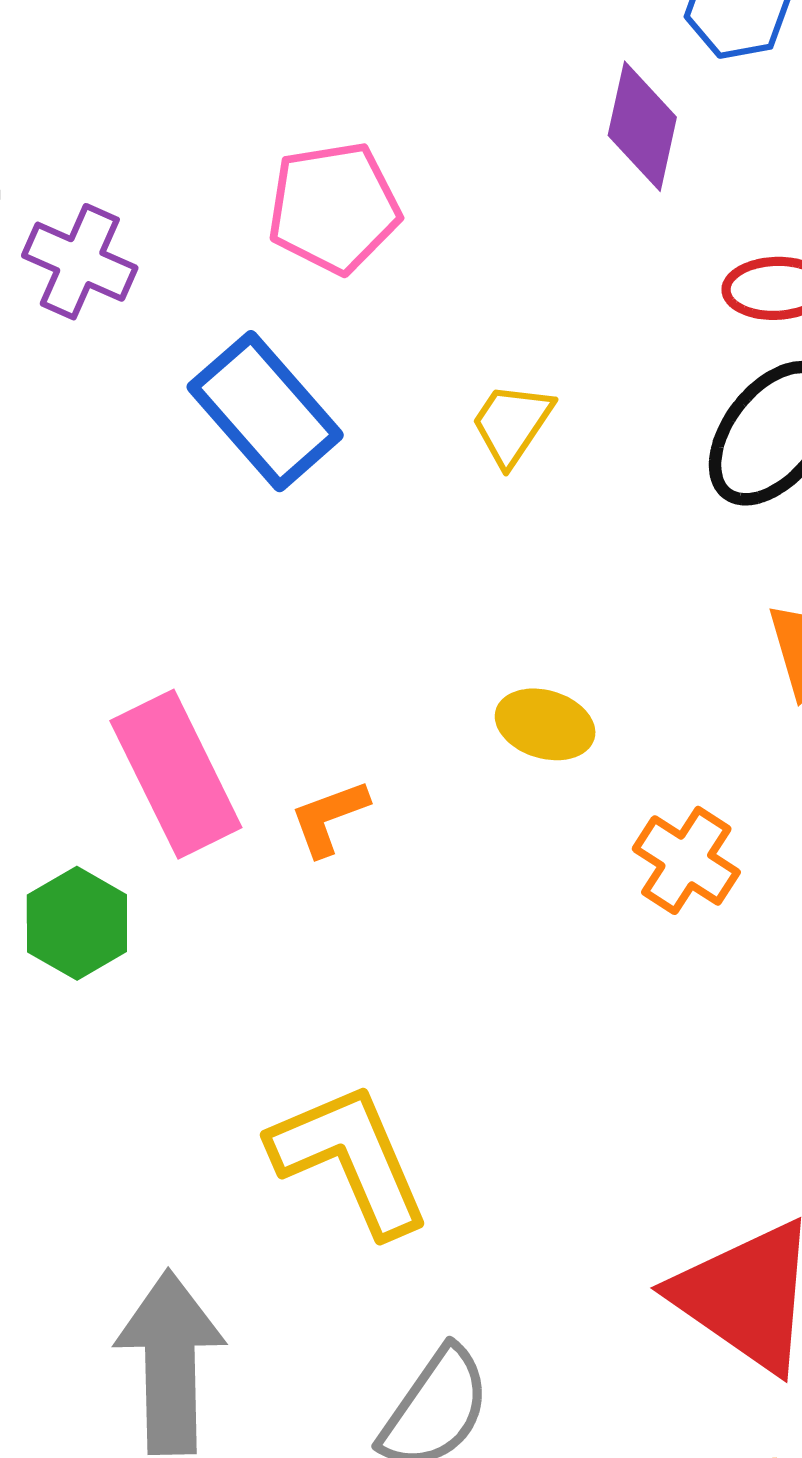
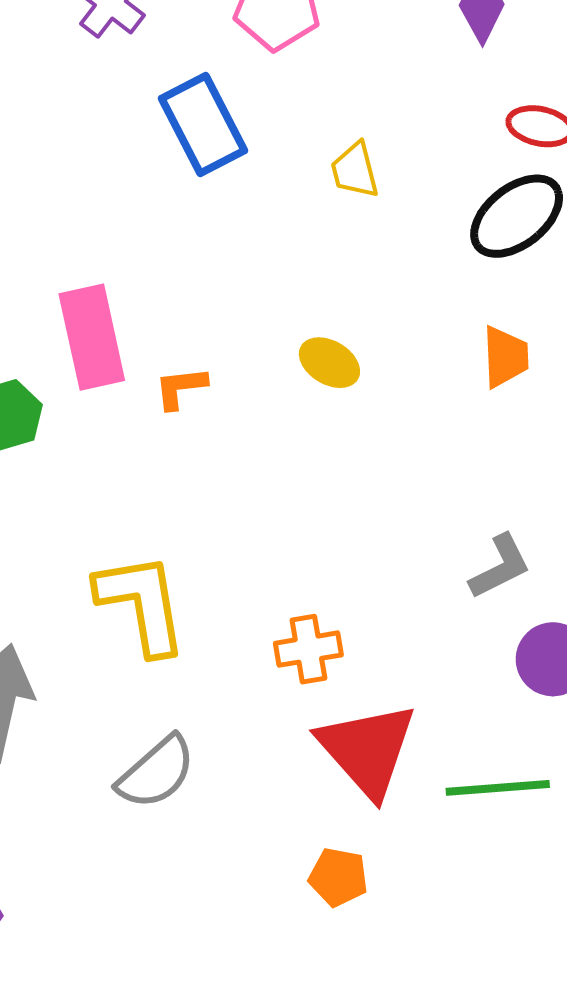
yellow trapezoid: (512, 424) -> (355, 170), turned -62
orange cross: (686, 860) -> (308, 649), moved, turned 34

